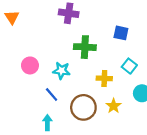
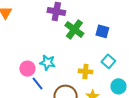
green cross: (85, 47) -> (74, 29), moved, turned 30
pink circle: (30, 65) -> (27, 69), moved

